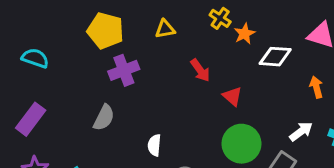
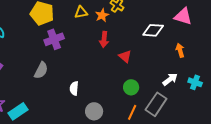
orange star: (245, 34) -> (102, 15), moved
red arrow: (200, 70) -> (104, 39), turned 42
green circle: (241, 144) -> (131, 87), size x0.6

